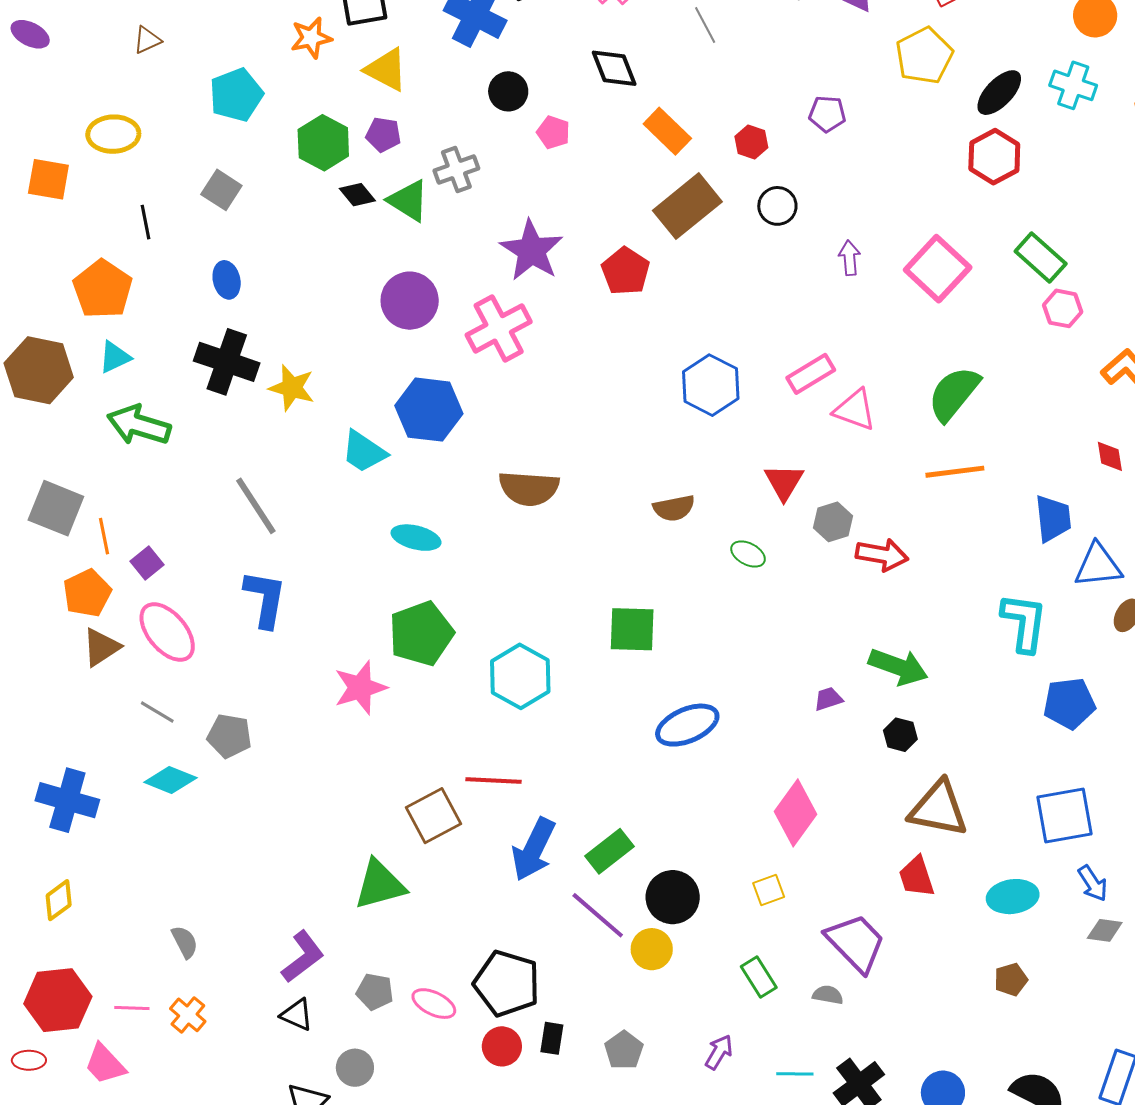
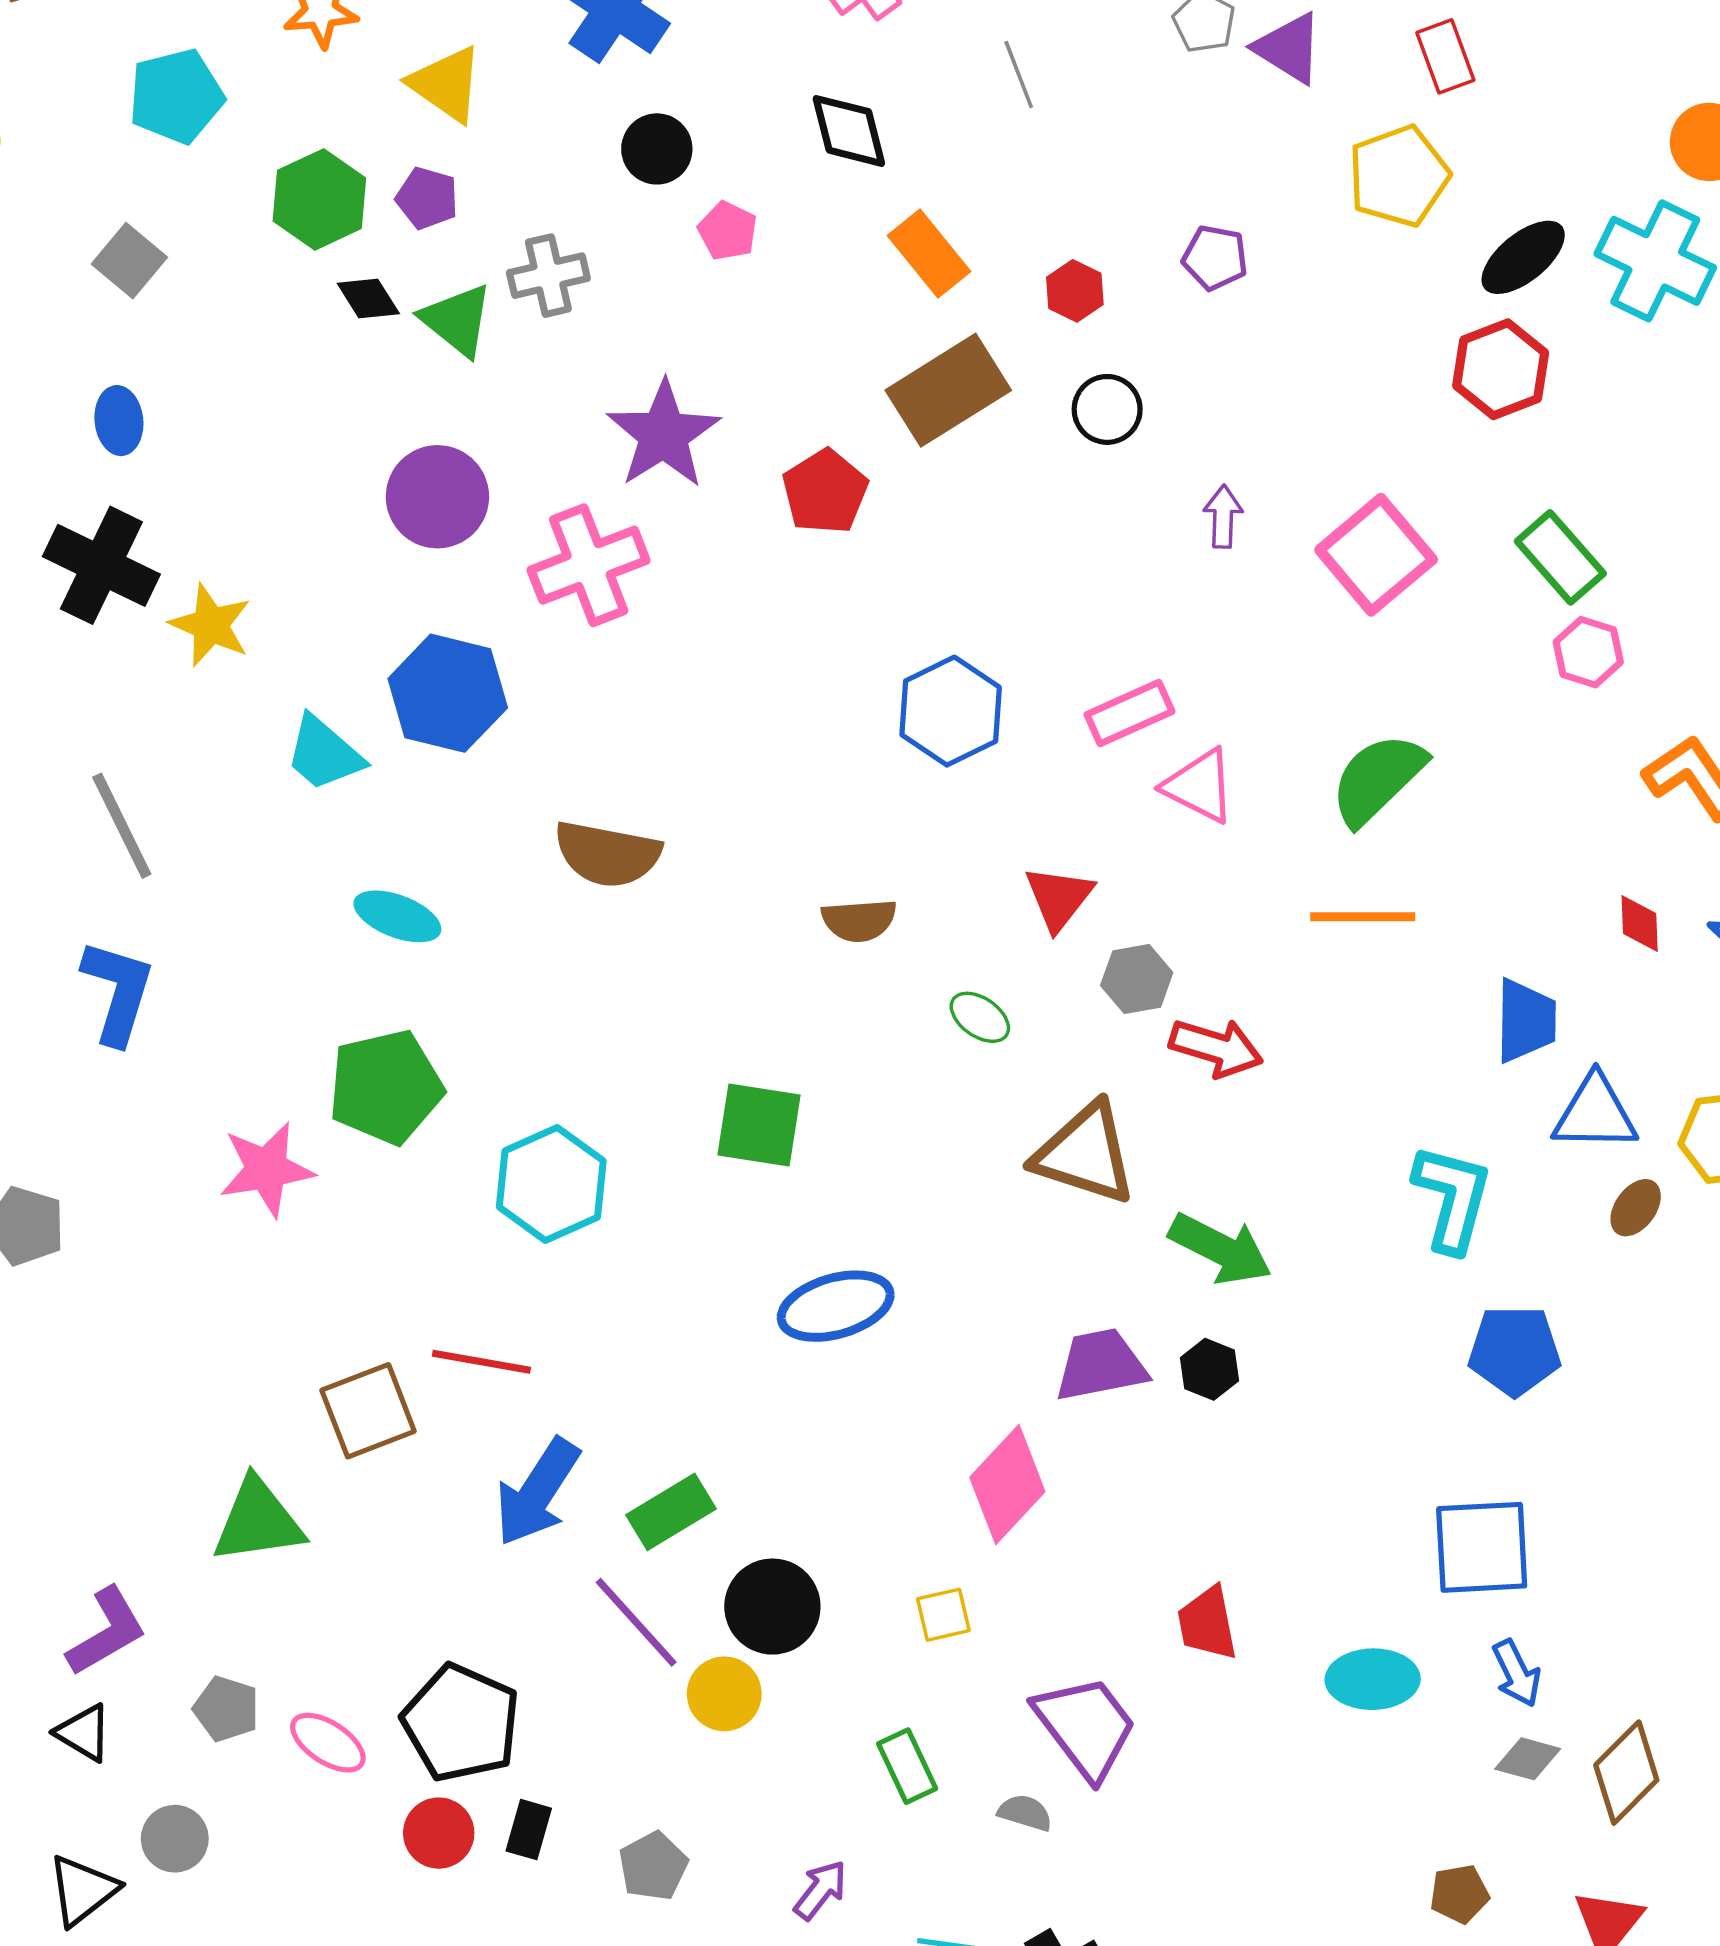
cyan cross: (1073, 85) -> (1655, 261), size x1.4
purple trapezoid: (828, 699) -> (1101, 1365), moved, size x1.8
brown triangle: (938, 809) -> (1085, 1154), moved
brown pentagon: (1011, 980) -> (1459, 1894), moved

